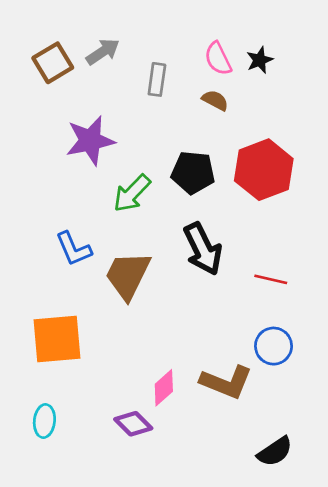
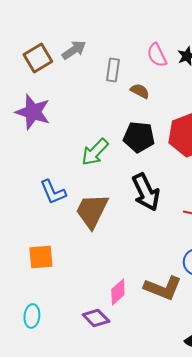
brown semicircle: (215, 100) -> (140, 91), moved
purple star: (90, 141) -> (33, 112), moved, turned 30
orange square: (57, 339) -> (41, 257), size x0.7

